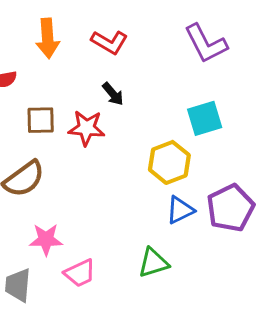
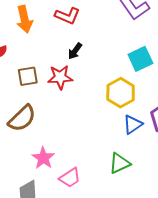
black arrow: (113, 94) -> (75, 51), turned 84
pink star: (46, 240) -> (43, 158), turned -30

